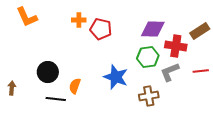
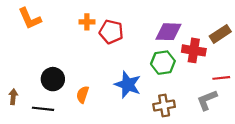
gray L-shape: (170, 72) -> (207, 100), moved
black line: (56, 99) -> (43, 109), moved

